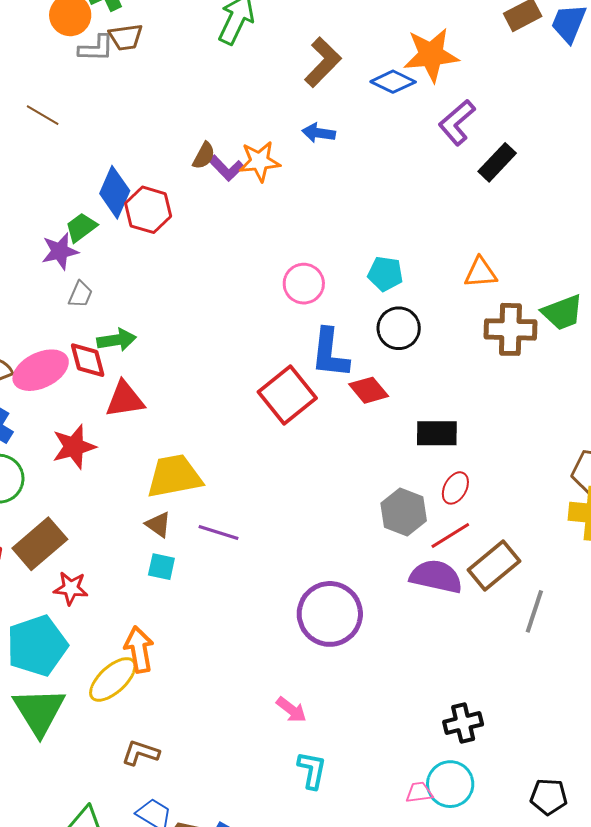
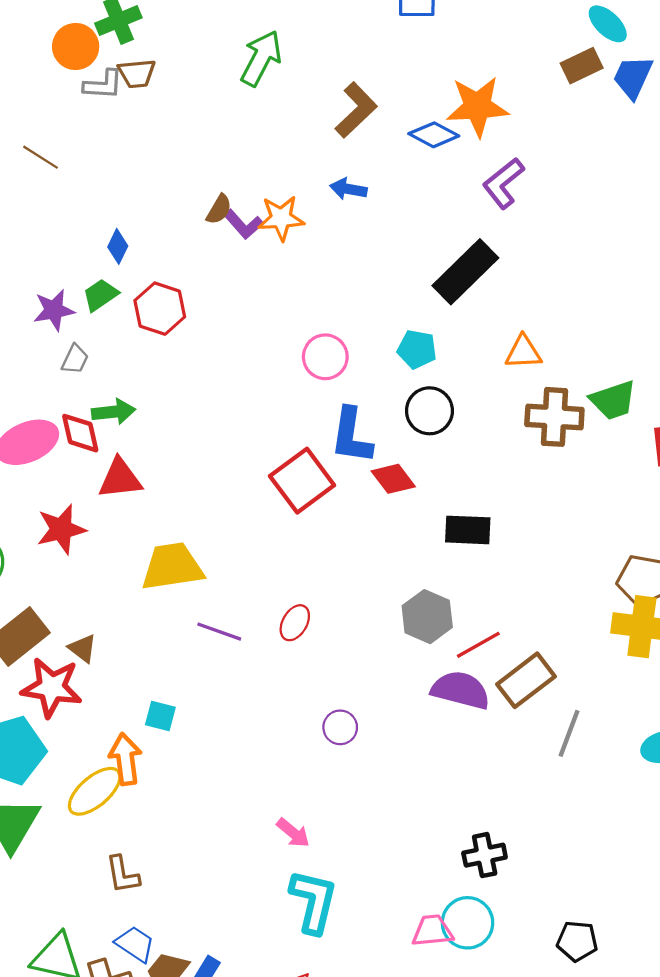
black rectangle: (497, 162) -> (465, 272), moved, size x1.5
blue diamond: (115, 192) -> (118, 246), size x0.6
red hexagon: (148, 210) -> (160, 309), moved
green trapezoid: (81, 227) -> (100, 295), moved
red ellipse: (455, 488) -> (295, 623), moved
brown triangle: (158, 525) -> (83, 648), moved
cyan square: (161, 567) -> (160, 716), moved
red star: (71, 588) -> (52, 687), size x1.6
purple circle: (330, 614) -> (340, 727), size x0.5
brown L-shape: (141, 753) -> (123, 875), turned -120
cyan L-shape: (312, 770) -> (313, 901), size x1.5
pink trapezoid: (419, 792) -> (432, 931), size x1.4

